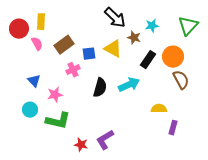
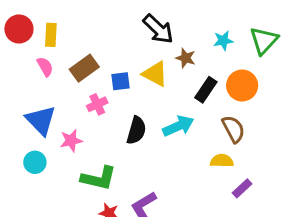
cyan star: (152, 26) -> (223, 41), moved
red circle: (19, 29) -> (19, 29), moved
brown semicircle: (181, 80) -> (233, 129), moved
blue triangle: (34, 81) -> (41, 120), size x1.6
green L-shape: (58, 121) -> (99, 178), moved
purple rectangle: (173, 128) -> (242, 188), turned 32

